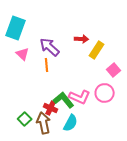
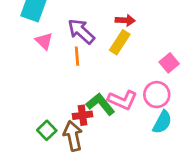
yellow rectangle: (97, 50) -> (120, 42), moved
red cross: (51, 108) -> (83, 115), turned -32
cyan semicircle: (71, 123) -> (162, 122), moved

